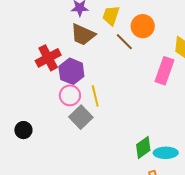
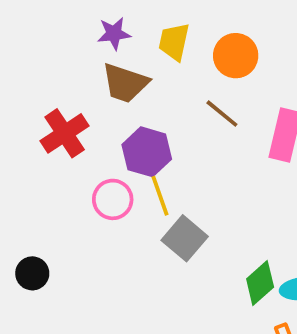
brown line: (124, 42) -> (222, 114), moved
purple hexagon: (71, 71) -> (147, 152), moved
gray square: (81, 117) -> (185, 238), moved

